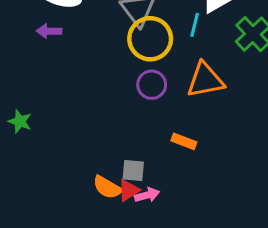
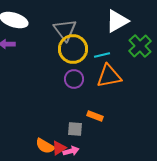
cyan line: (195, 25) -> (102, 55), moved, turned 63
gray square: (133, 170) -> (75, 129), moved

